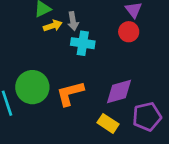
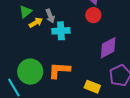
purple diamond: (119, 91) -> (108, 48), moved
orange L-shape: (70, 93) -> (59, 70), turned 30

